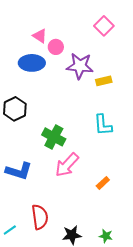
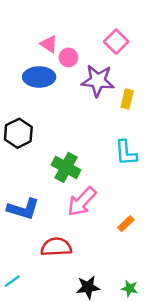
pink square: (104, 26) -> (116, 42), moved
yellow rectangle: (104, 81) -> (127, 99), turned -63
red semicircle: (40, 217) -> (56, 247), moved, turned -85

